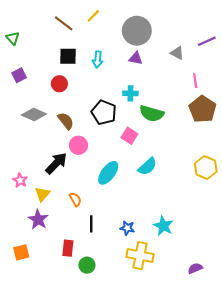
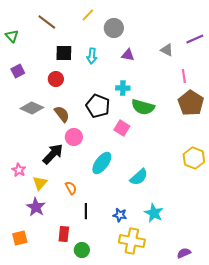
brown line: (64, 23) -> (47, 22), moved
gray circle: (137, 31) -> (114, 28), moved, size x0.7
cyan semicircle: (147, 166) -> (139, 177), moved

